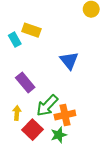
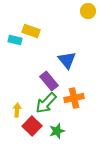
cyan rectangle: (15, 40) -> (15, 40), turned -48
purple rectangle: (25, 83) -> (49, 81), moved
orange cross: (65, 115) -> (74, 98), moved

